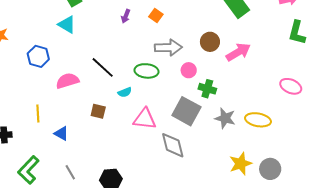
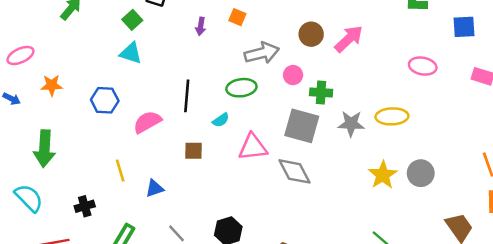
black line: (103, 67) -> (187, 96), turned 65
blue triangle: (61, 133) -> (155, 188), turned -35

